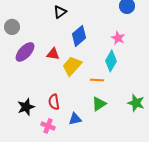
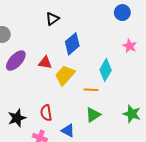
pink star: (118, 38) -> (130, 46), moved
blue triangle: (75, 119) -> (68, 130), turned 40

